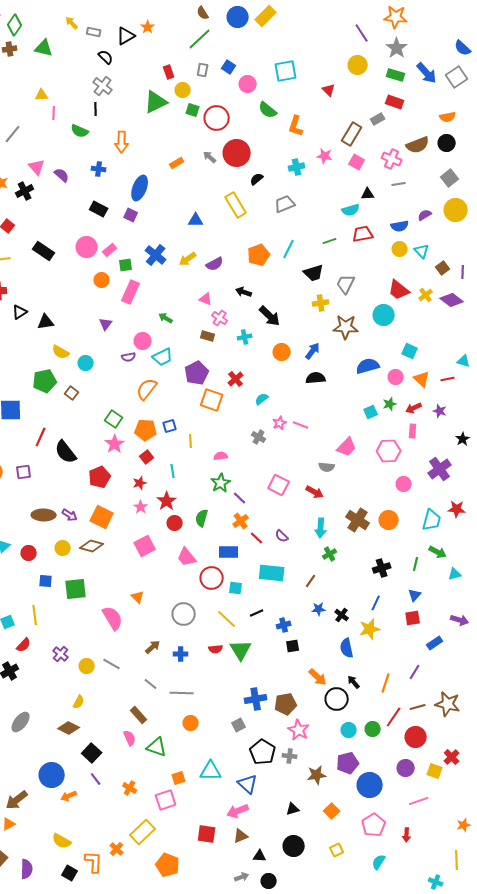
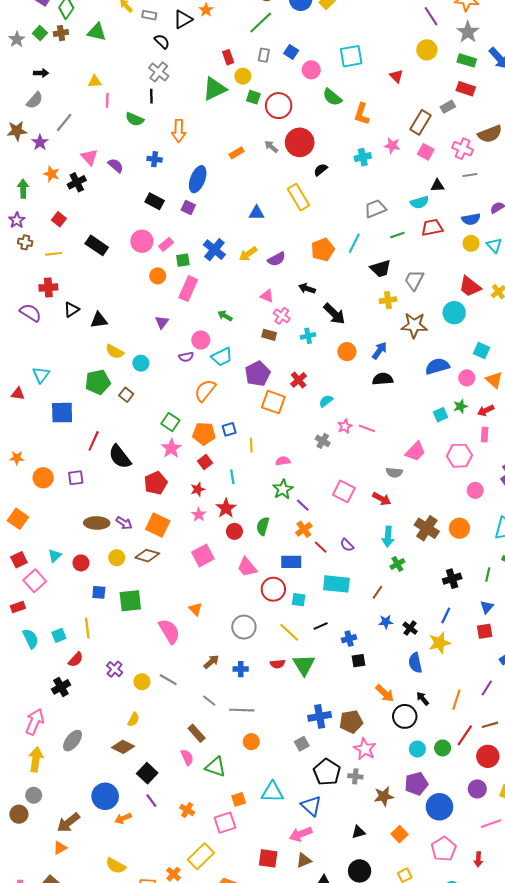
gray trapezoid: (285, 204) -> (375, 209), moved

